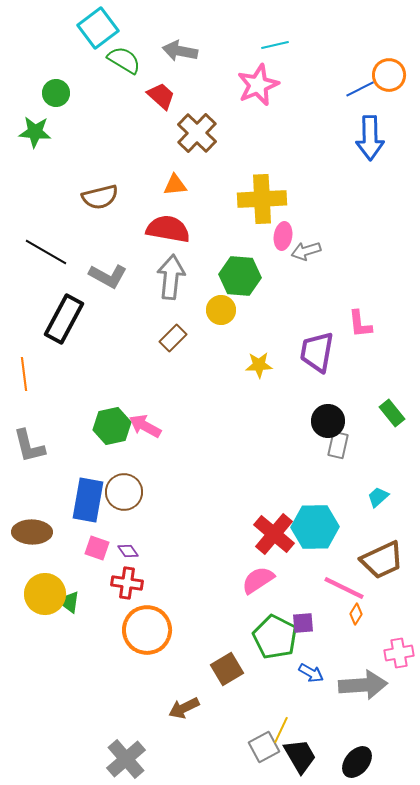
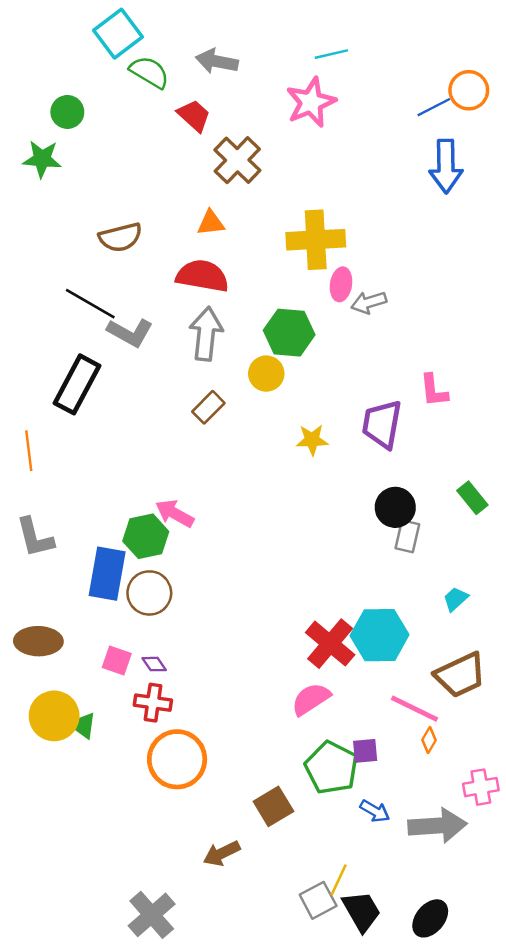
black line: (46, 252) -> (90, 304), moved
green hexagon: (112, 426) -> (146, 536), moved
blue rectangle: (88, 500) -> (107, 574), moved

